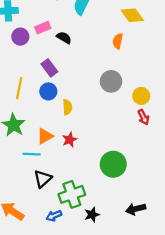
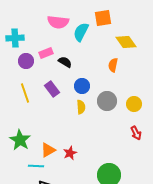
yellow line: (19, 88) -> (25, 93), moved, turned -30
blue circle: (48, 91) -> (82, 86), moved
yellow circle: (141, 96) -> (134, 104), moved
yellow semicircle: (67, 107) -> (81, 107), moved

